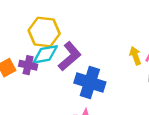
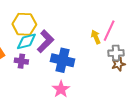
purple cross: (28, 65) -> (21, 61), moved

